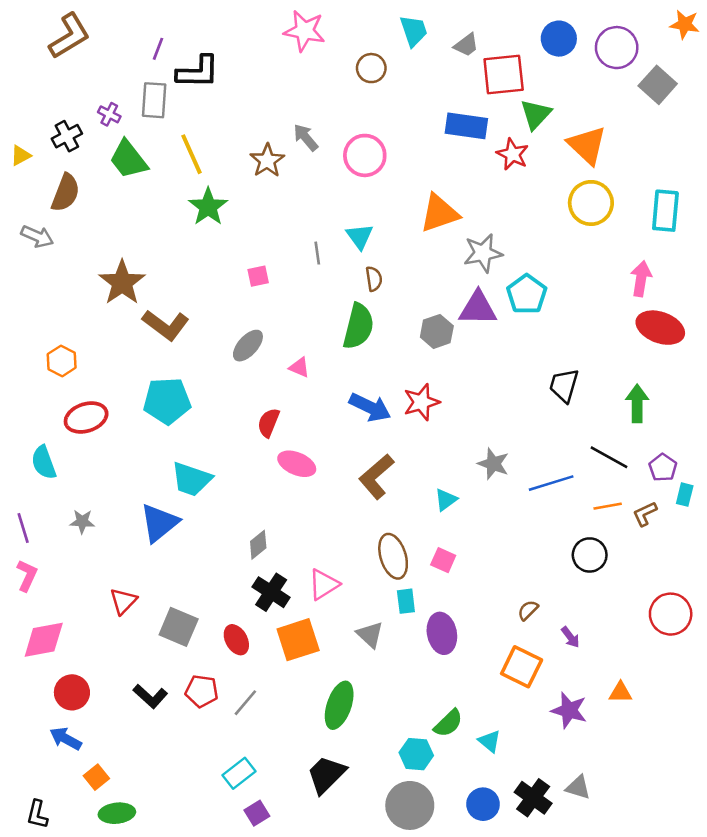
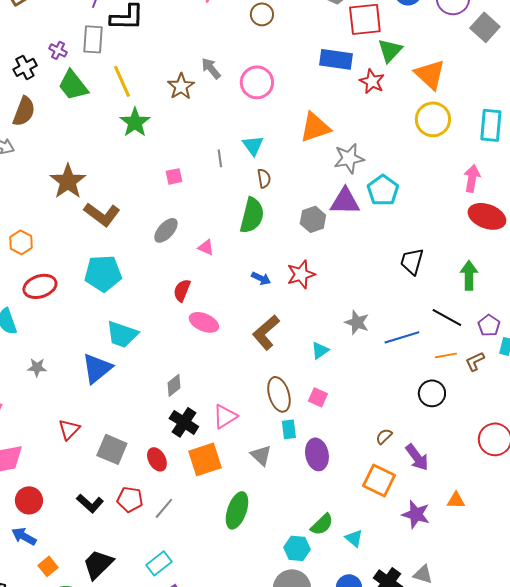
blue arrow: (370, 407) -> (261, 278), size x0.6
purple arrow: (570, 637) -> (417, 457), size x1.6
black trapezoid: (326, 775) -> (98, 564), moved

